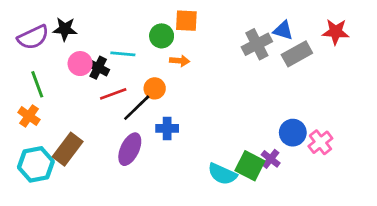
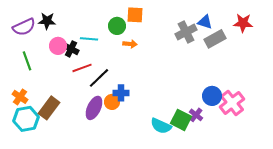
orange circle: (155, 88) -> (112, 102), moved
orange cross: (29, 116) -> (20, 97), moved
pink cross: (320, 142) -> (232, 103), size x1.4

